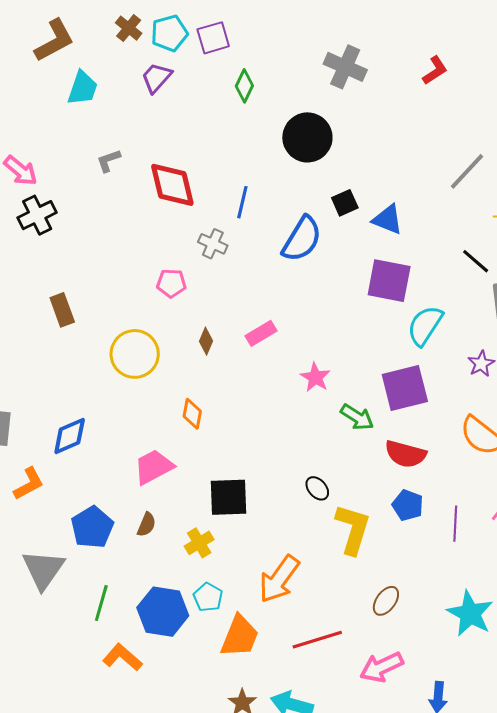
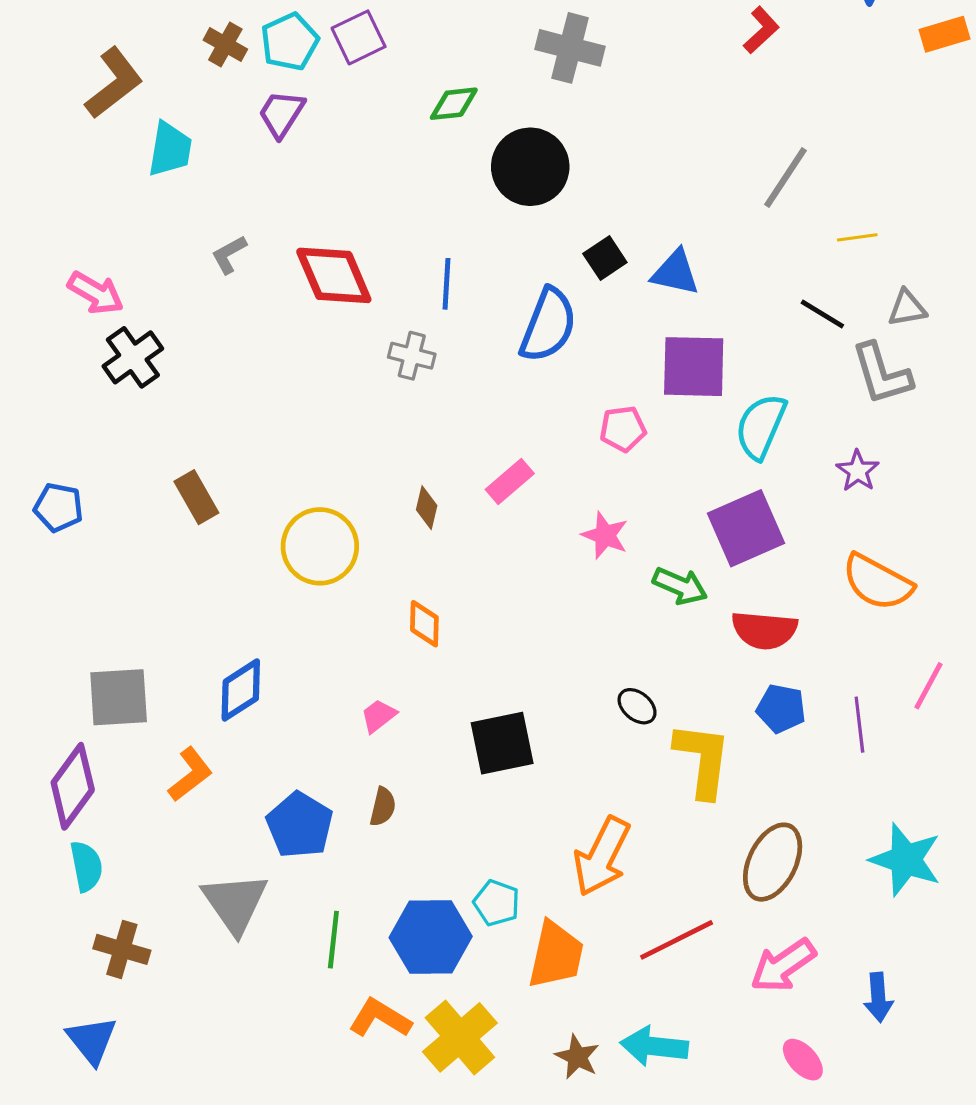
red L-shape: (435, 70) -> (761, 30), moved
green diamond: (244, 86) -> (454, 104), moved, turned 68
pink pentagon: (171, 283) -> (623, 429), moved
pink trapezoid: (154, 467) -> (379, 716), size x0.6
yellow cross: (199, 543) -> (460, 1037), moved, size x1.6
brown ellipse: (386, 601) -> (773, 862), size x1.6

